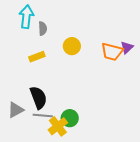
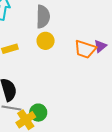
gray semicircle: (43, 28) -> (43, 17), moved, size x1.6

